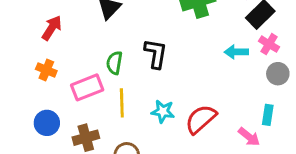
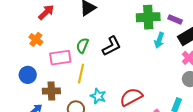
cyan arrow: (236, 52) -> (159, 40), moved, turned -84
black L-shape: (156, 54) -> (112, 46), turned 40
cyan star: (163, 111) -> (98, 96), moved

